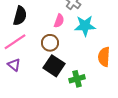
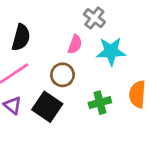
black square: (54, 66) -> (47, 107), moved
green cross: (77, 79) -> (100, 103), moved

